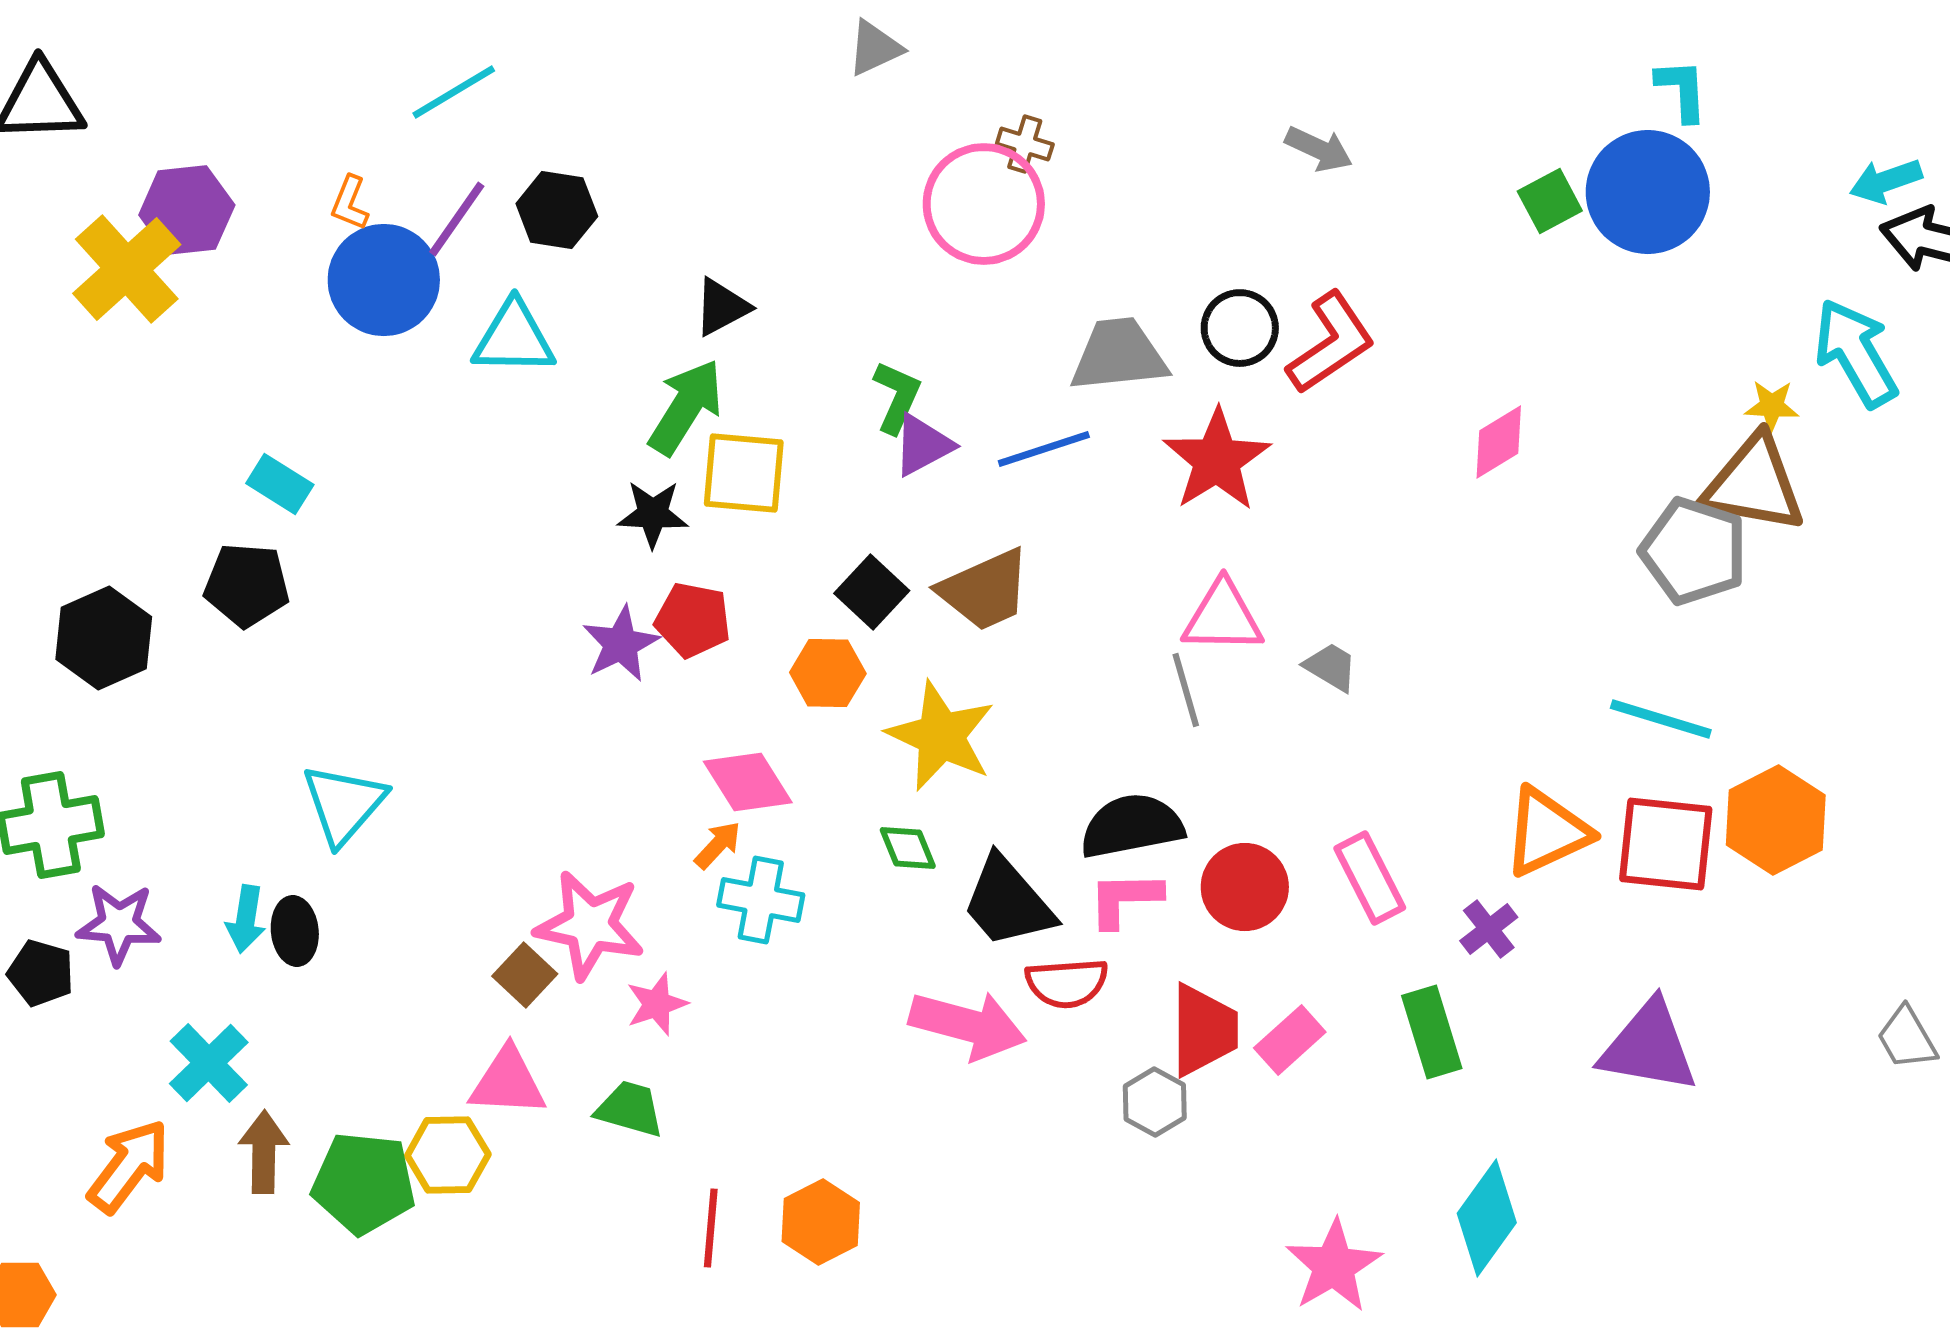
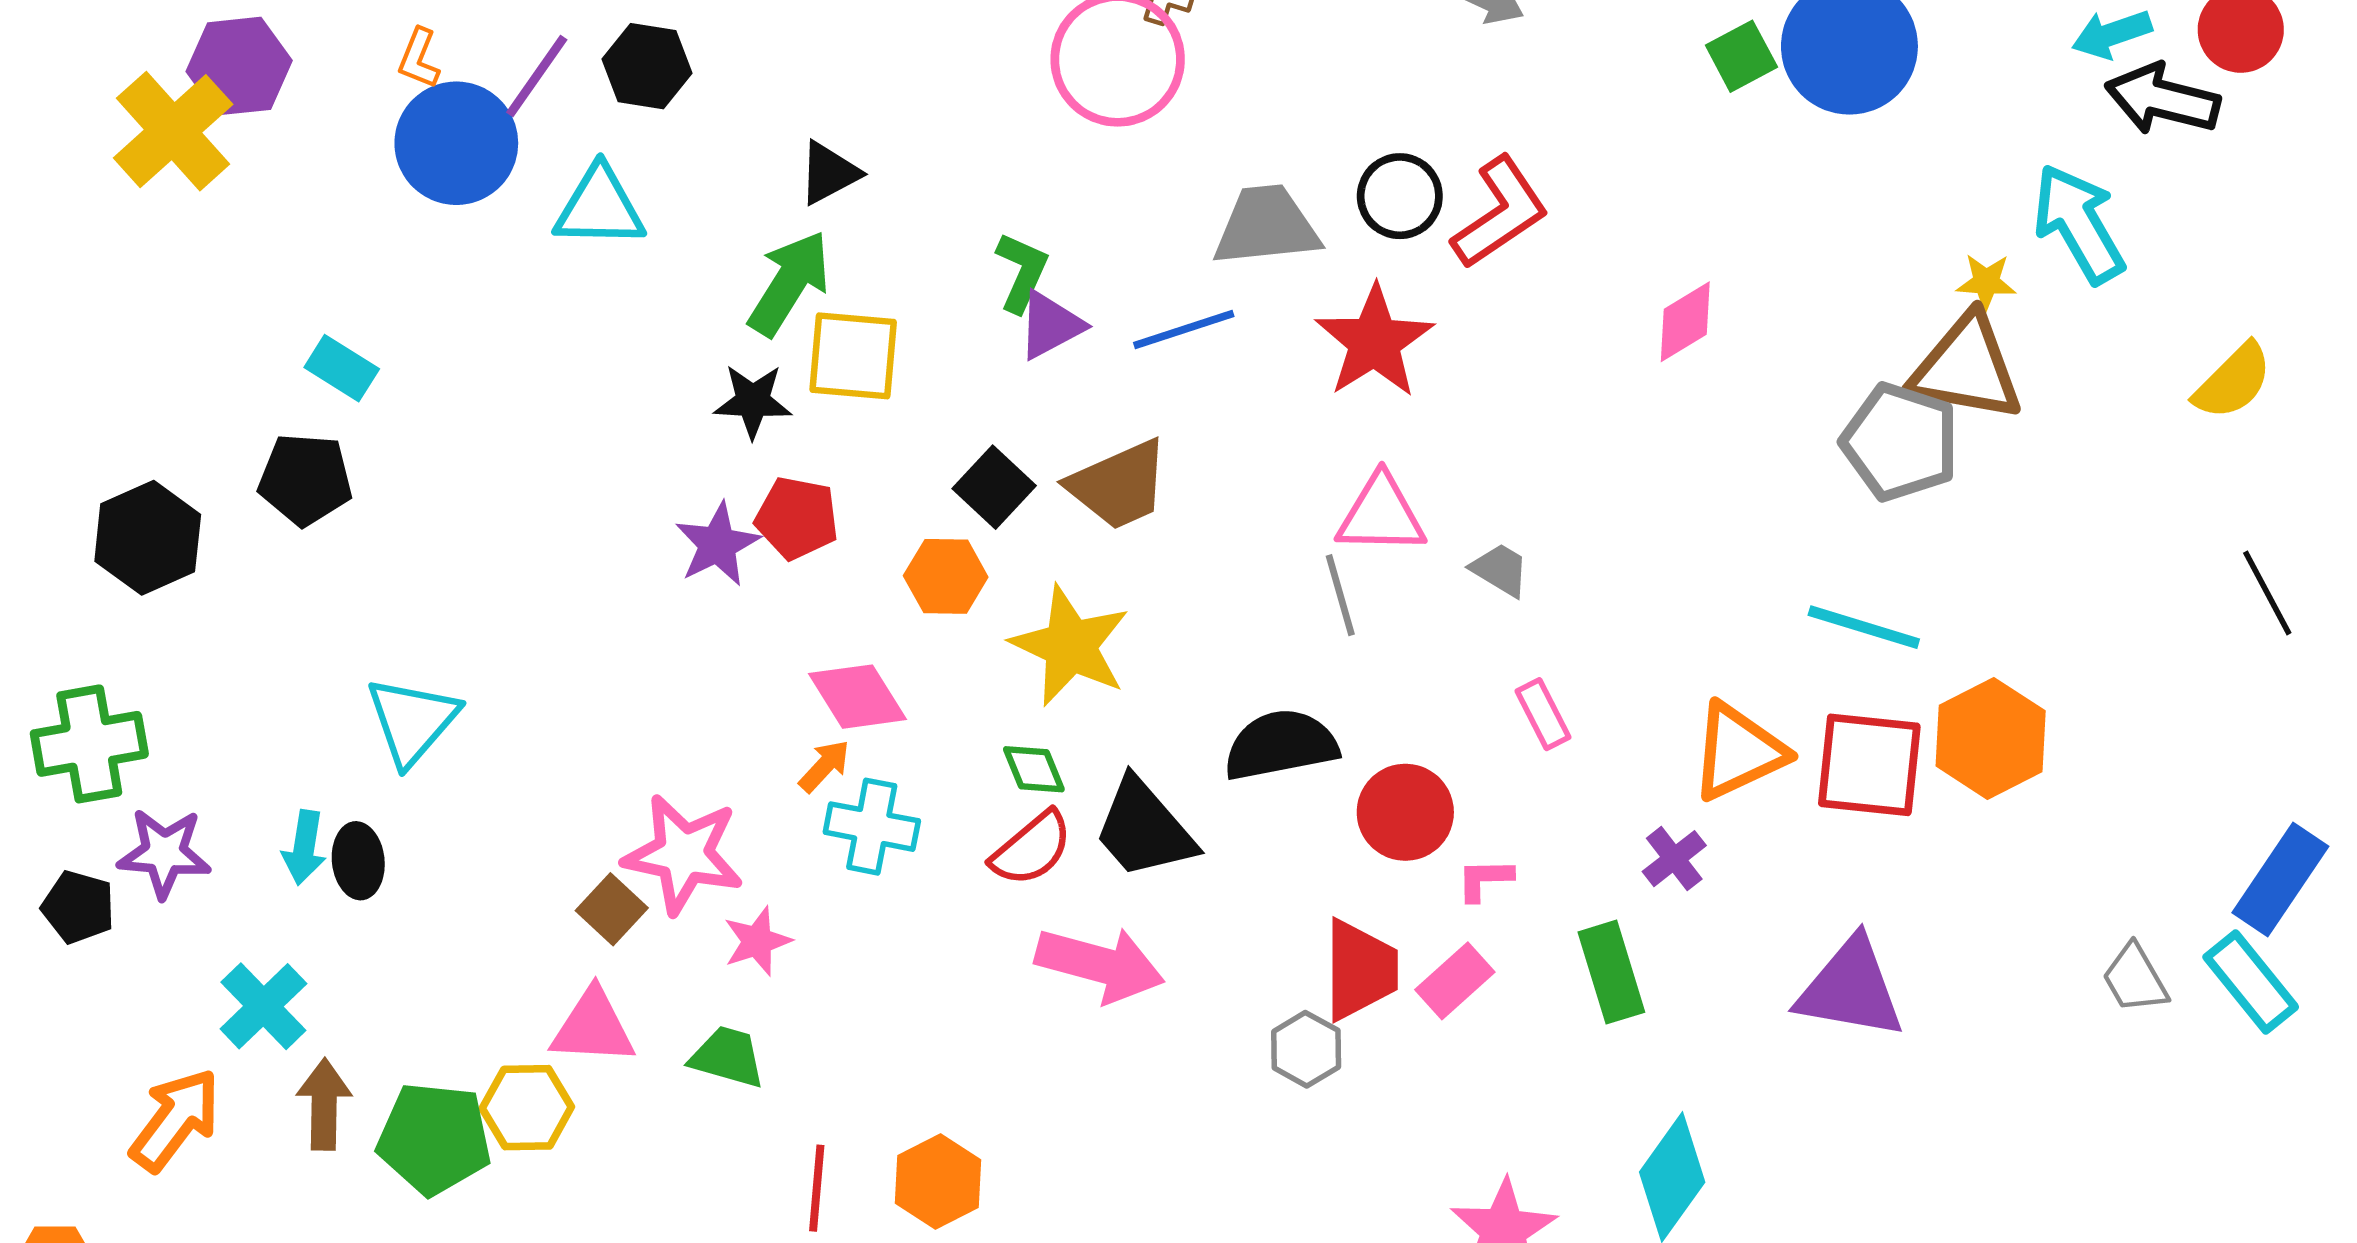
pink rectangle: (1370, 878) -> (1543, 714), moved, size x0.7
pink L-shape: (1125, 899) -> (1485, 879), moved, size x0.7
red semicircle: (1067, 983) -> (1032, 849), moved, turned -36

